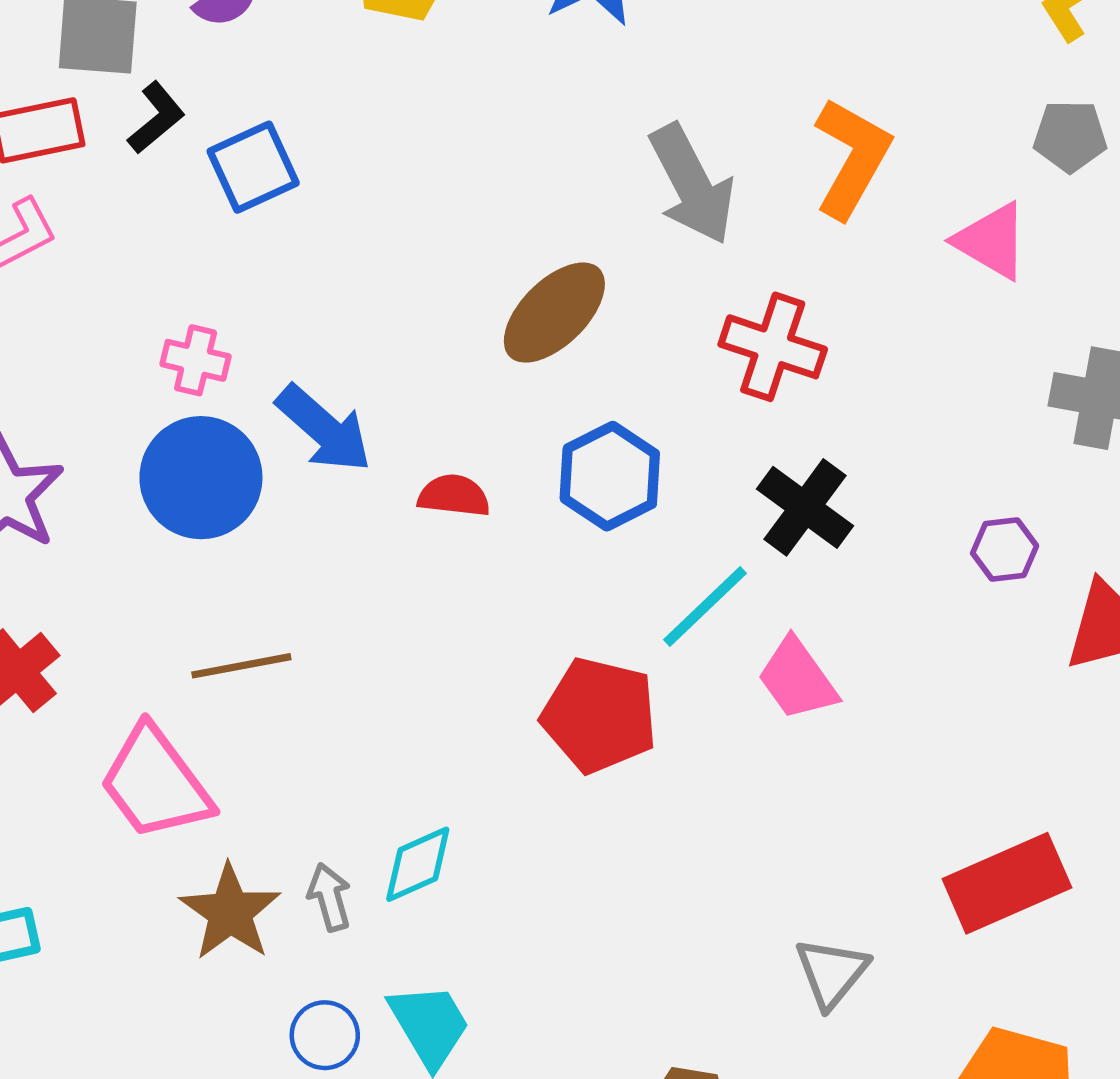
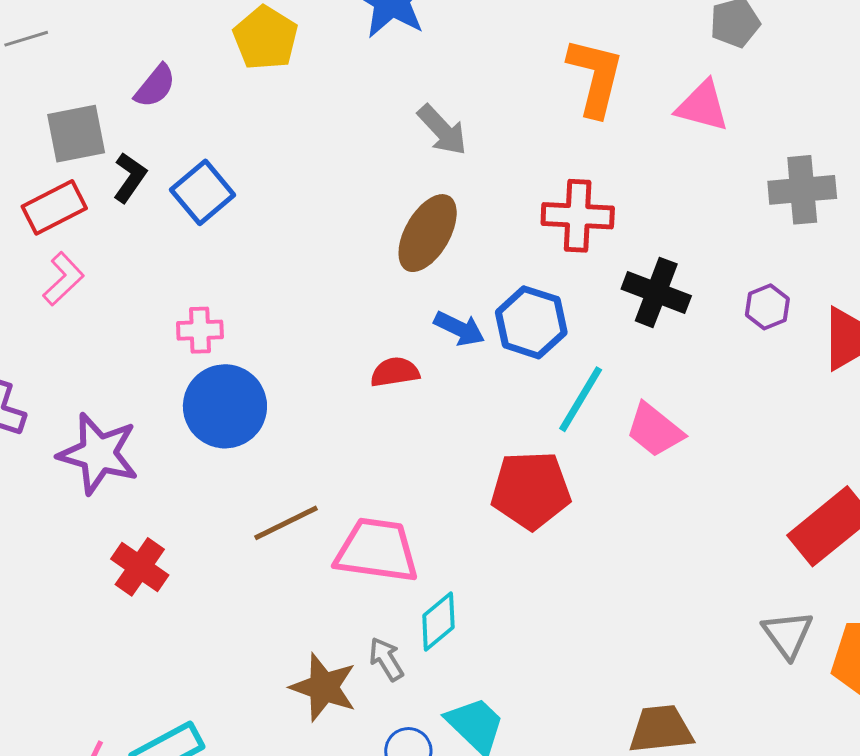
gray arrow: (692, 184) -> (442, 130), moved, size x0.7
blue arrow: (324, 429) -> (459, 329), moved, size x0.7
blue hexagon: (610, 476) -> (531, 322), moved
black cross: (805, 507) -> (656, 292), moved
pink trapezoid: (155, 783) -> (377, 550), moved, turned 150
gray triangle: (832, 973) -> (788, 634), moved

